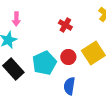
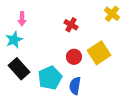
cyan pentagon: (44, 63) -> (50, 78), moved

